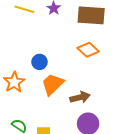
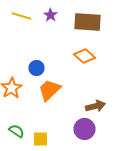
brown arrow: (80, 97) -> (96, 106), moved

